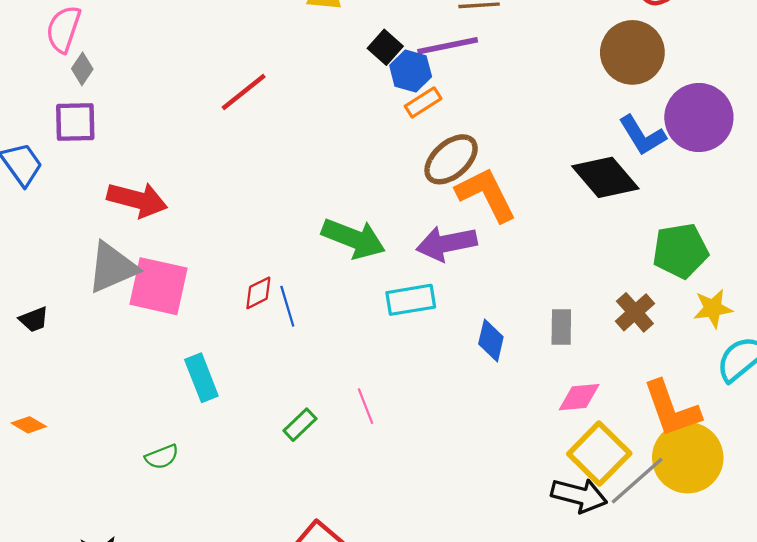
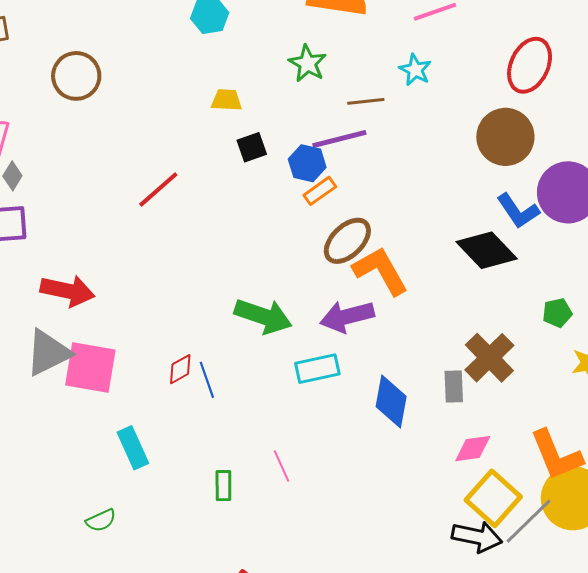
black square: (385, 47) -> (252, 147), moved, turned 32
green pentagon: (680, 251) -> (557, 313), size x0.6
brown cross: (635, 312) -> (489, 358), moved, size x1.4
blue diamond: (491, 340) -> (391, 402), size x1.4
green rectangle: (300, 425) -> (223, 486), turned -44

